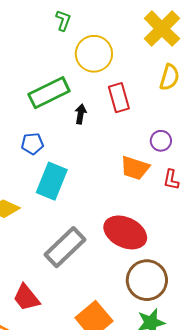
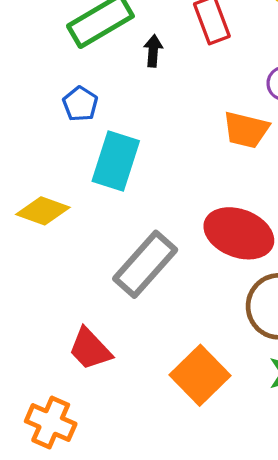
blue pentagon: (32, 144) -> (80, 104), turned -30

